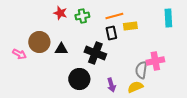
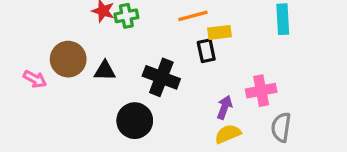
green cross: (82, 16) -> (126, 16), moved
black rectangle: (111, 33) -> (206, 51), moved
gray semicircle: (141, 70) -> (281, 127), moved
purple arrow: (111, 85) -> (225, 107), moved, turned -144

